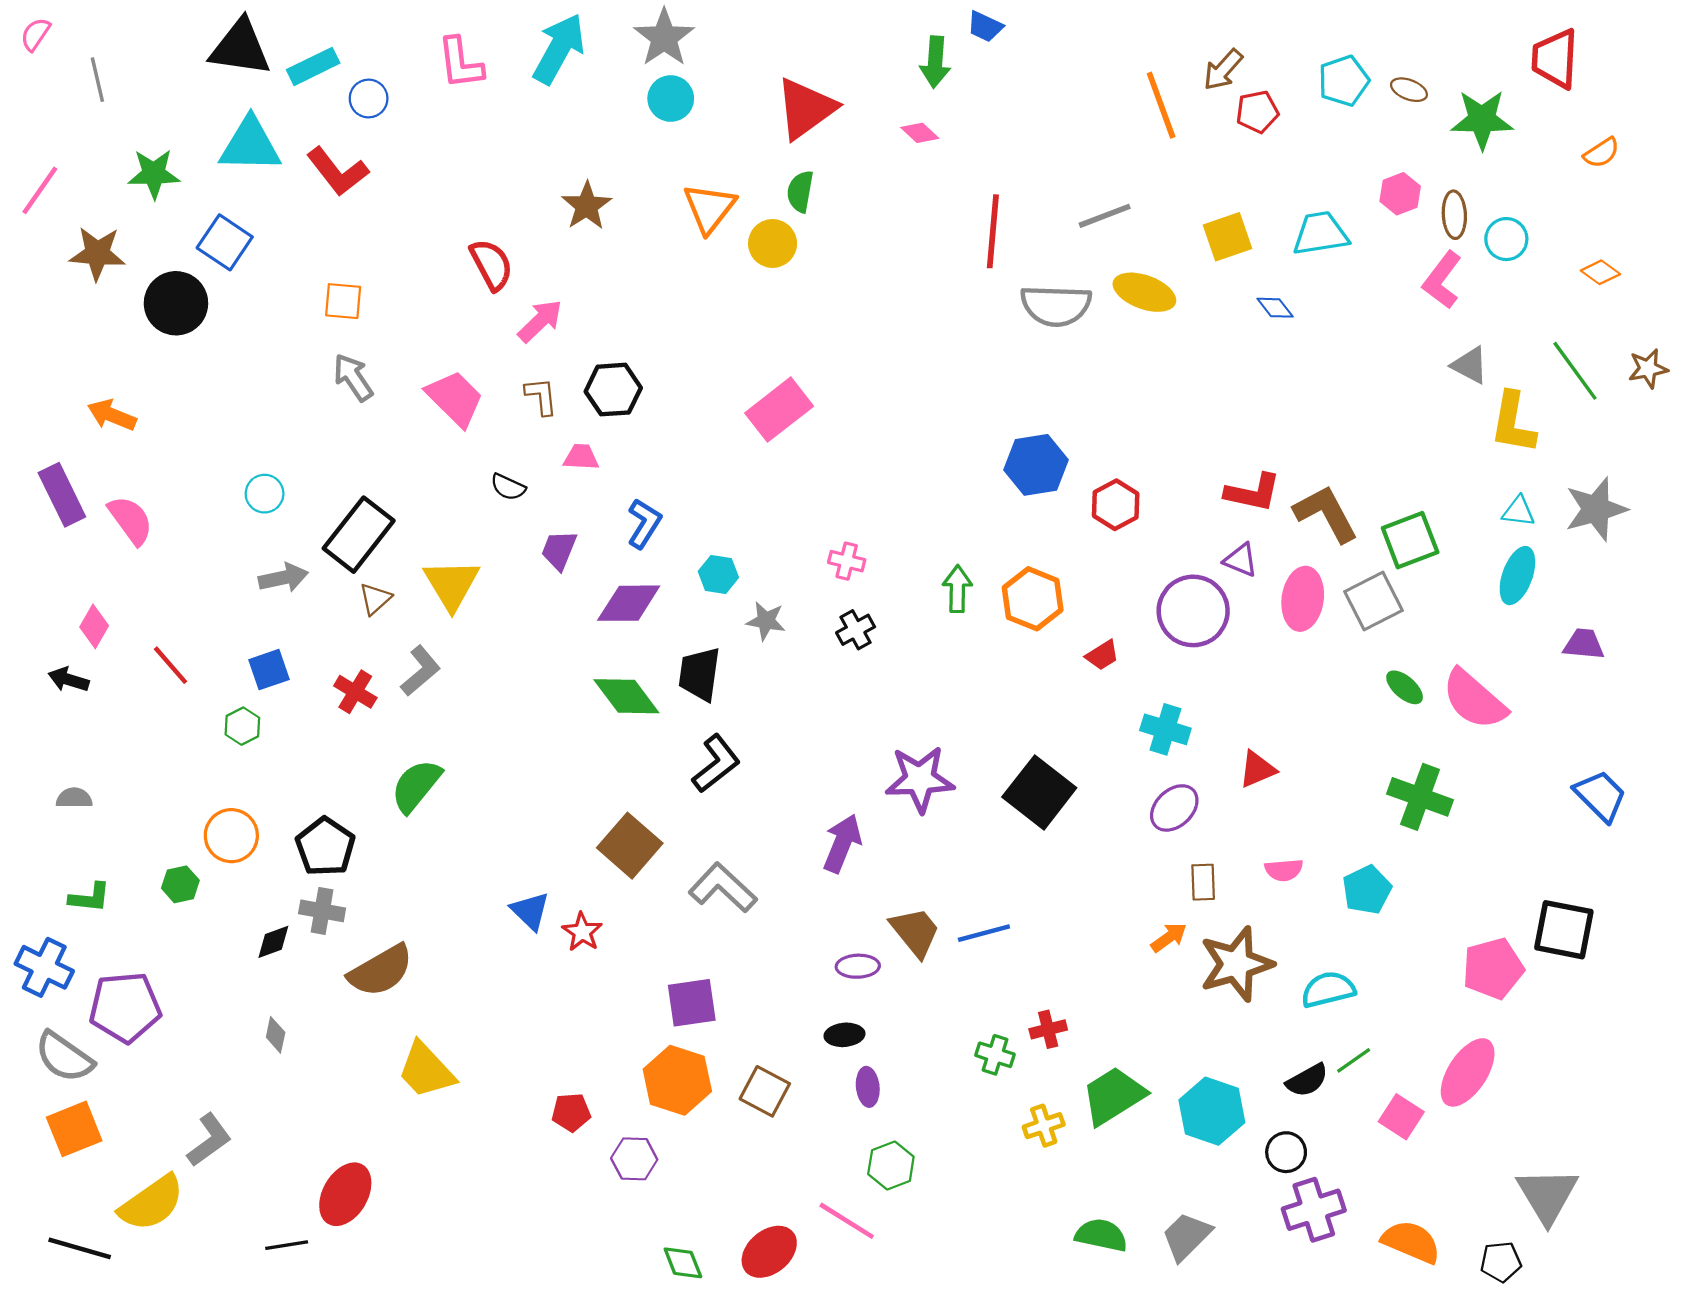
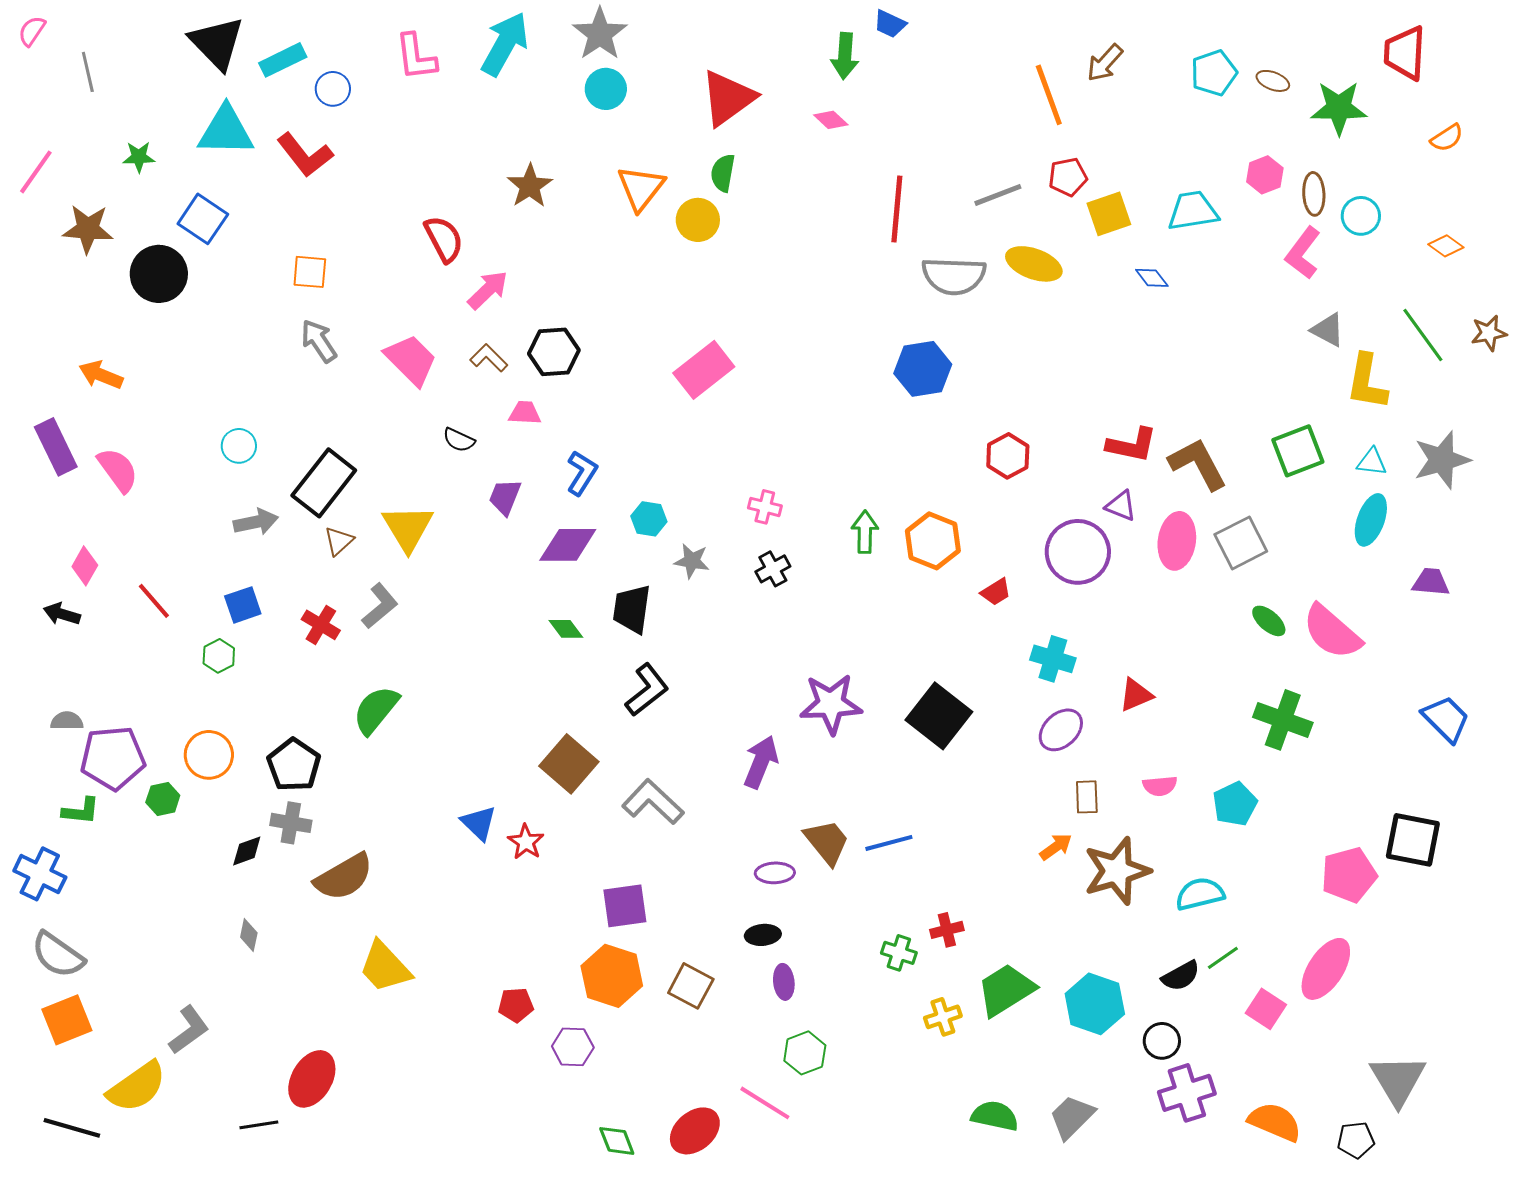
black triangle: (240, 48) -> (217, 43), turned 38
red pentagon: (1257, 112) -> (1068, 177), moved
green star: (154, 174) -> (139, 157), size x0.7
brown L-shape: (541, 396) -> (489, 358), turned -39
blue hexagon: (1036, 465) -> (923, 369), moved
green square: (1410, 540) -> (1298, 451), moved
green diamond: (626, 696) -> (566, 629), size x0.6
purple pentagon: (125, 1007) -> (113, 758), moved

